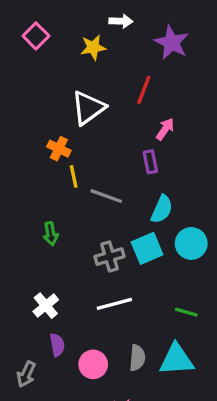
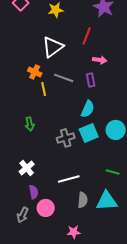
pink arrow: (165, 129) -> (100, 60), turned 64
gray line: (106, 196) -> (64, 78), moved
cyan semicircle: (162, 209) -> (88, 109), moved
white line: (114, 304) -> (69, 179), moved
pink circle: (93, 364) -> (46, 208), moved
gray arrow: (26, 374) -> (23, 215), moved

